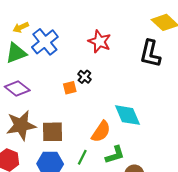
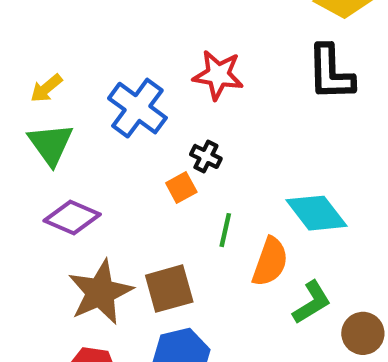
blue cross: (45, 42) -> (137, 108), moved
green triangle: (16, 53) -> (51, 144), turned -30
green line: (82, 157) -> (225, 230), moved

